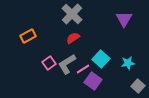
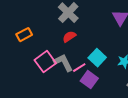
pink square: (49, 63) -> (45, 62), size x1.5
gray L-shape: (67, 64) -> (63, 63), turned 95

